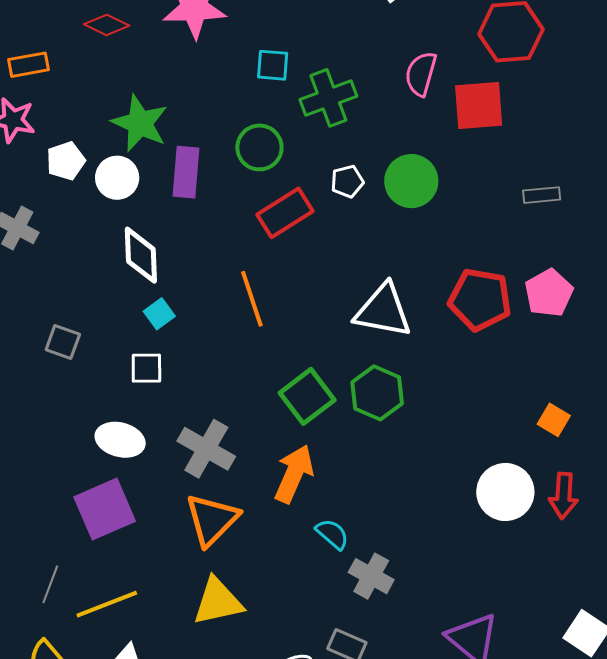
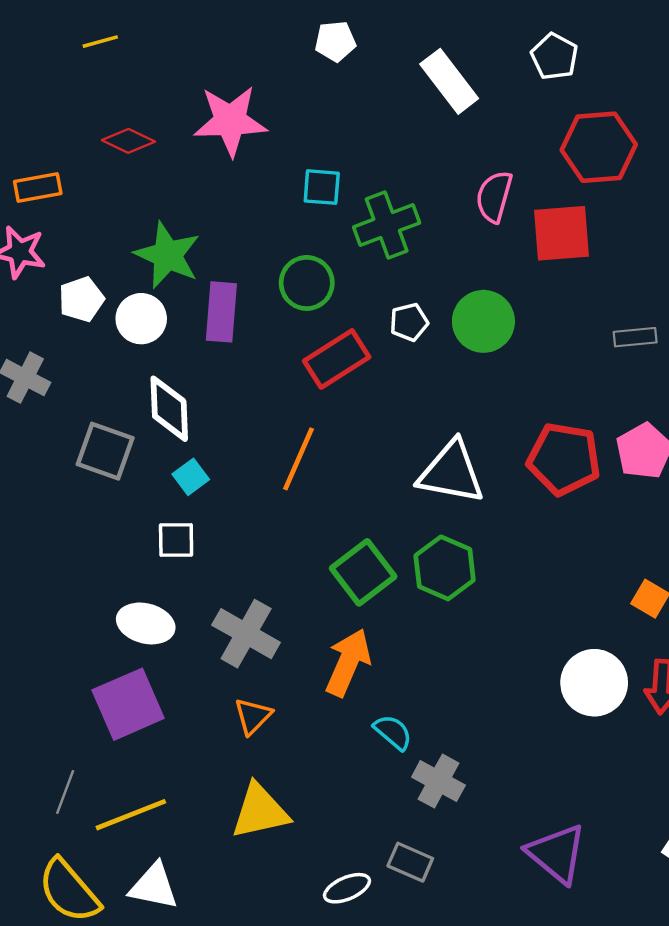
orange line: (252, 299) -> (299, 459), turned 42
gray square: (63, 342) -> (105, 451), moved, size x1.4
orange triangle: (212, 520) -> (253, 716), size x0.6

